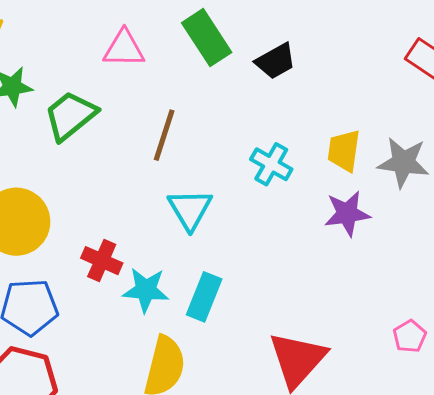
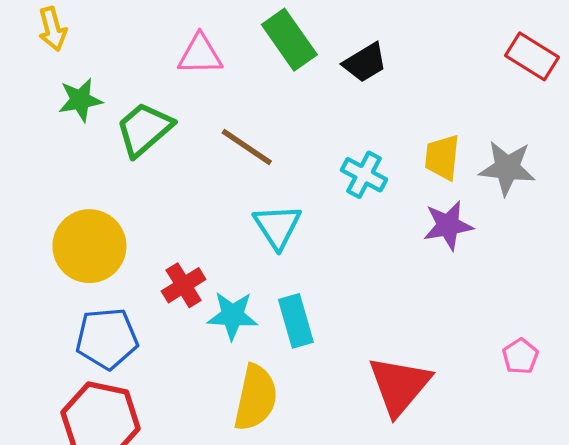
brown line: (164, 135) -> (247, 147), turned -72
red cross: (102, 261) -> (184, 285), turned 36
cyan rectangle: (204, 297) -> (296, 321), turned -36

